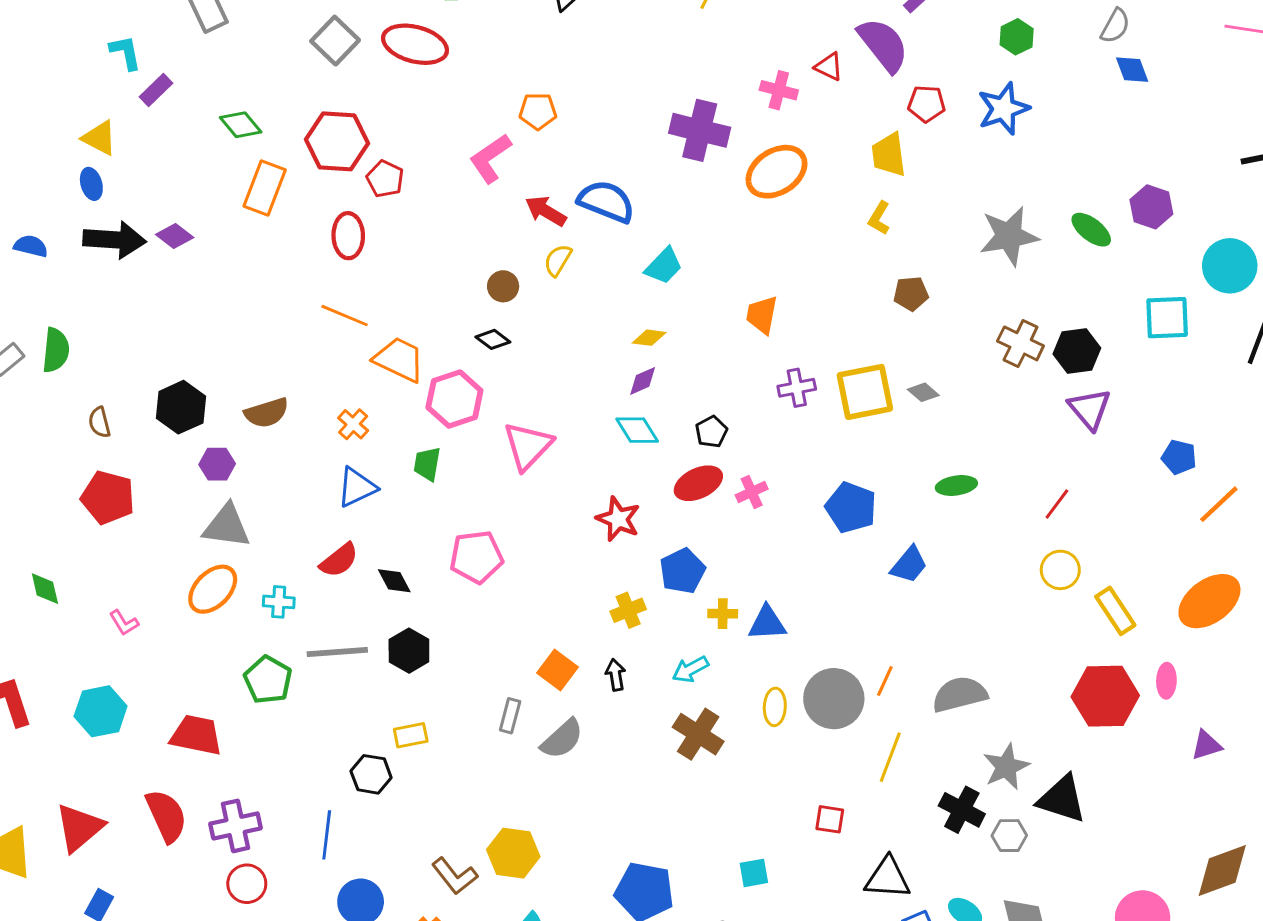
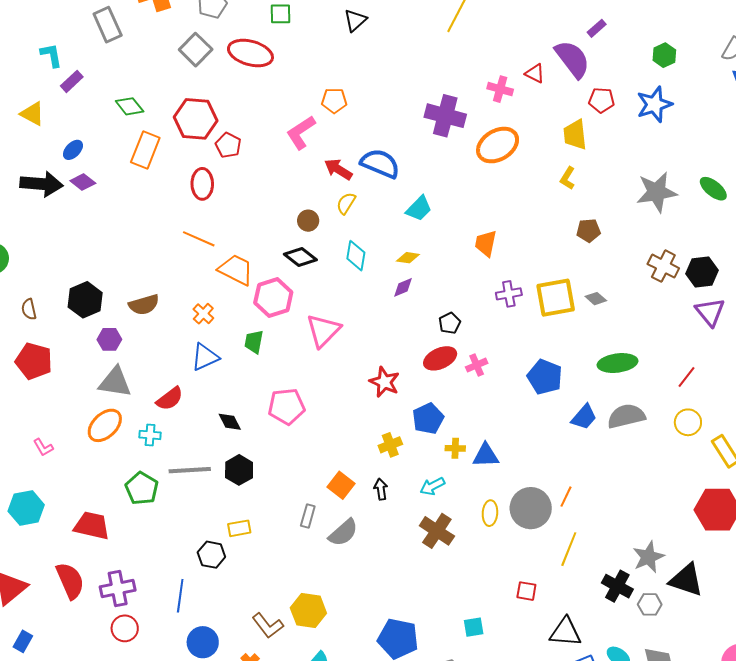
blue ellipse: (91, 184) -> (73, 150), moved, turned 60
black diamond: (493, 339) -> (300, 257), size x1.4
cyan diamond: (637, 430) -> (356, 256), moved, turned 40
green ellipse: (956, 486) -> (618, 363), size x1.4
red semicircle: (339, 560) -> (170, 399), moved
gray semicircle: (960, 694) -> (626, 416), moved

